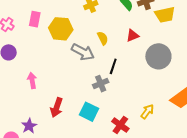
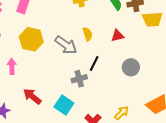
yellow hexagon: (61, 29) -> (31, 39), moved
gray circle: (158, 56) -> (131, 67), moved, size x0.7
red arrow: (57, 107) -> (32, 96), turned 102

